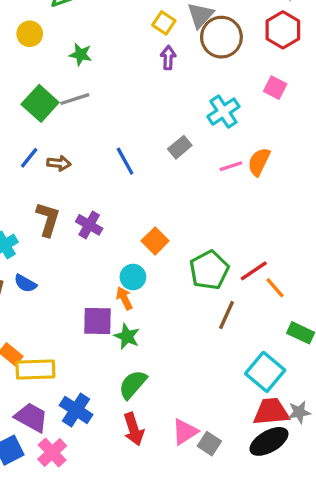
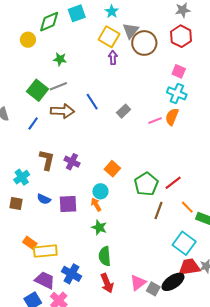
yellow square: (164, 23) -> (109, 37), size x1.5
yellow circle: (30, 34) -> (28, 40), moved
cyan cross: (223, 112) -> (177, 93), moved, turned -30
blue line: (125, 161) -> (92, 102), moved
brown arrow: (59, 163) -> (63, 111), moved, size x1.6
blue semicircle: (25, 283) -> (44, 199), moved
orange line: (275, 288) -> (187, 207), moved
purple square: (97, 321) -> (68, 204), moved
green semicircle: (133, 384) -> (105, 256), turned -42
black ellipse: (269, 441) -> (173, 282), moved

